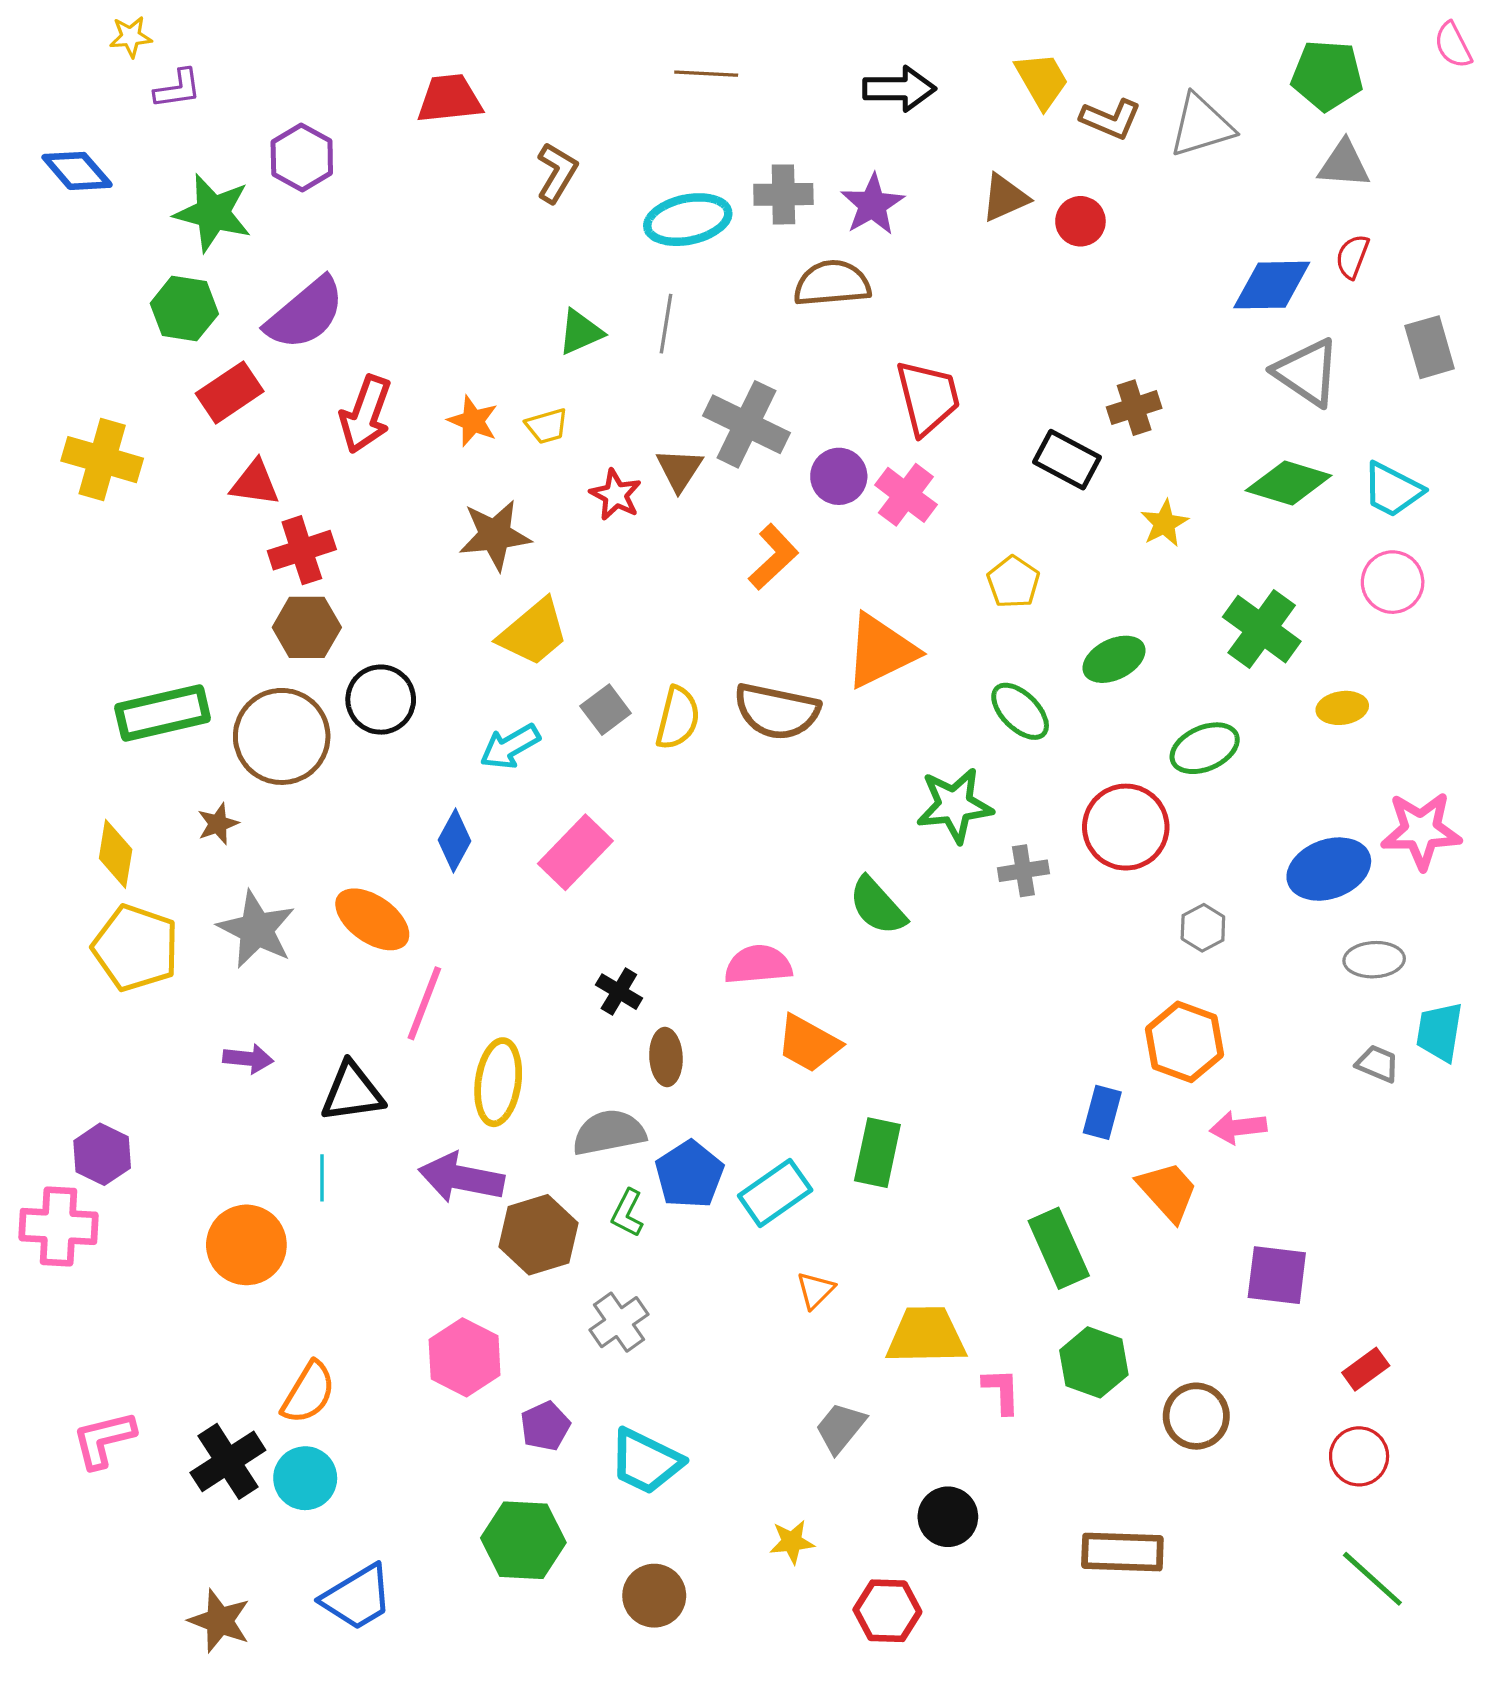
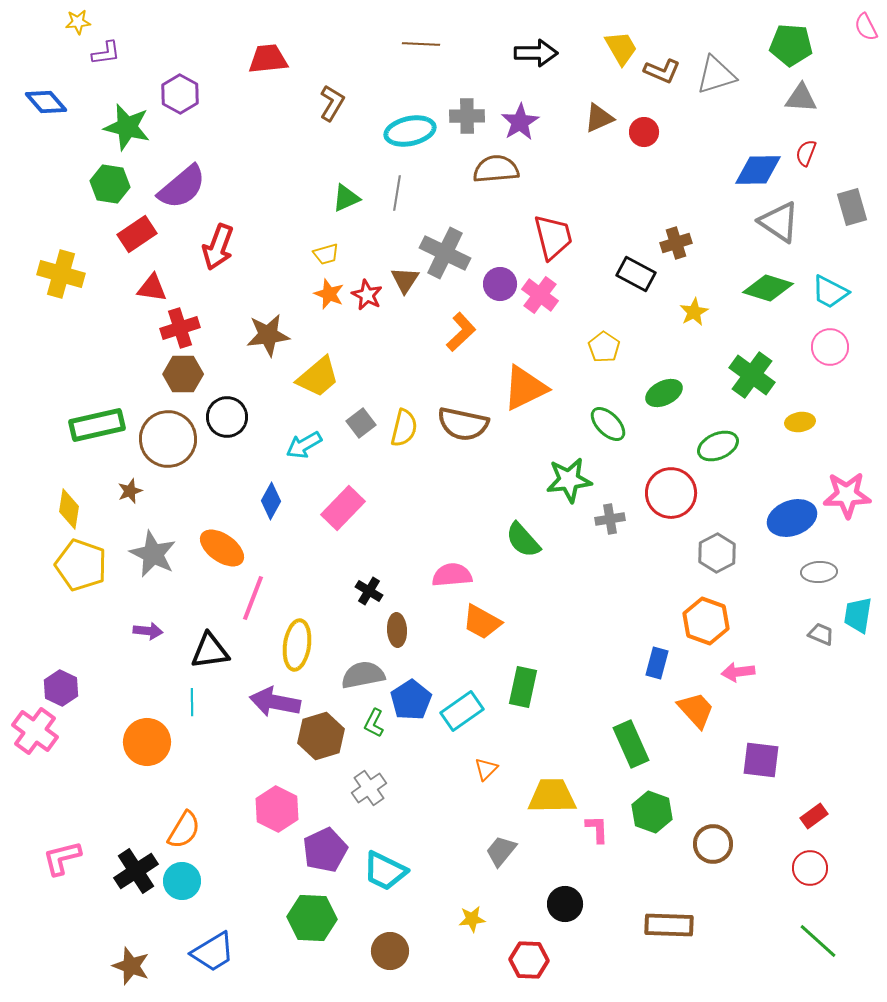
orange star: (473, 421) -> (329, 294), moved
brown star: (495, 535) -> (268, 335), moved
gray hexagon: (1203, 928) -> (717, 553), size x1.4
pink cross: (58, 1226) -> (35, 731), turned 33
purple pentagon: (545, 1426) -> (325, 850), size x1.5

